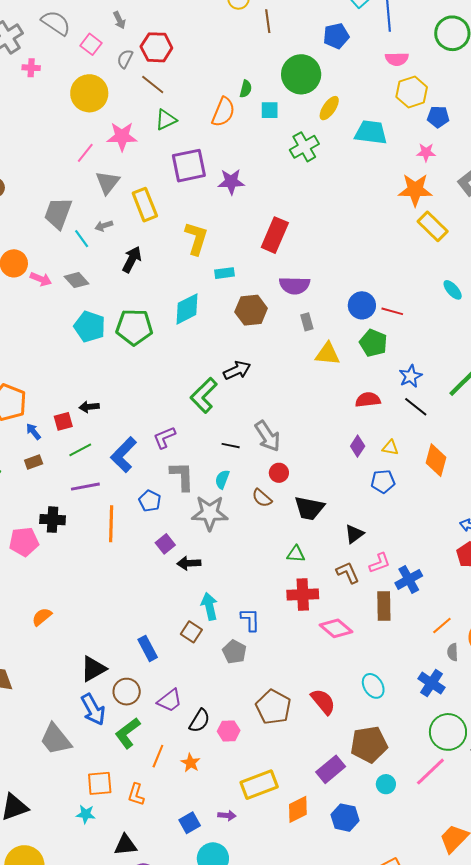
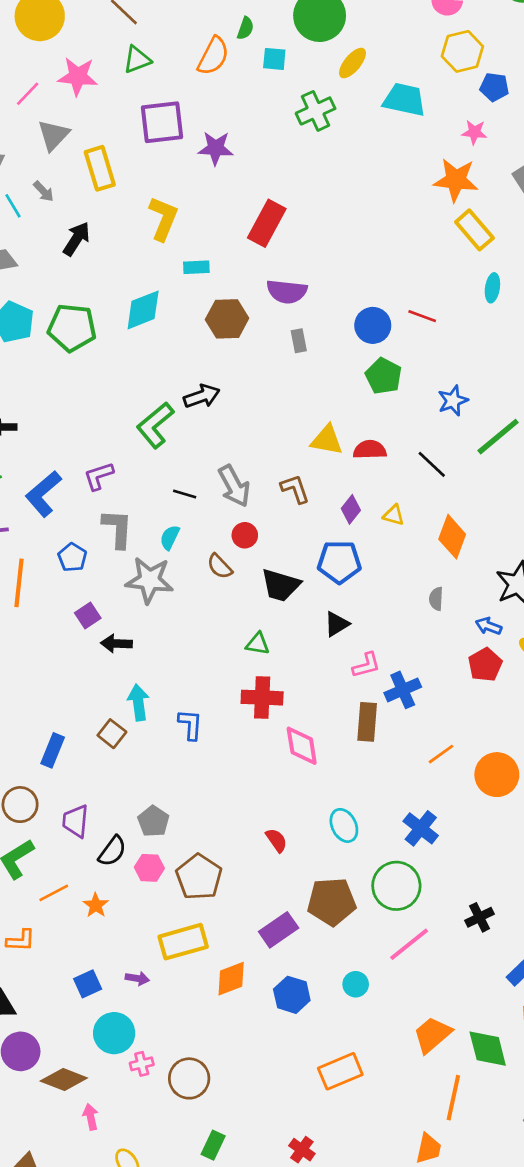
gray arrow: (104, 226) -> (44, 191), turned -120
cyan ellipse: (453, 290) -> (492, 288), moved, turned 45
red line: (392, 311) -> (422, 316), moved
yellow triangle: (328, 354) -> (327, 440), moved
blue star: (411, 376) -> (453, 401), moved
blue pentagon: (383, 481) -> (339, 562), moved, size x1.4
brown L-shape: (348, 573) -> (295, 489), moved
pink diamond: (336, 628) -> (302, 746), turned 36
blue rectangle: (148, 648) -> (53, 750), turned 45
gray pentagon: (234, 652) -> (153, 821), moved
gray semicircle: (453, 652) -> (436, 599), moved
purple trapezoid: (170, 700) -> (76, 821), turned 128
red semicircle: (323, 702) -> (276, 840), size x0.7
brown pentagon: (273, 707) -> (199, 877), moved
green circle: (448, 732) -> (396, 886), moved
orange line: (158, 756) -> (54, 893), turned 35
cyan circle: (386, 784) -> (356, 984), moved
orange L-shape: (136, 794) -> (21, 940), turned -110

